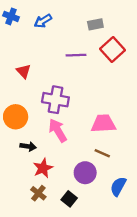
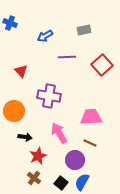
blue arrow: (43, 21) -> (45, 36), moved
red square: (113, 49) -> (102, 65), moved
pink arrow: (58, 130) -> (59, 133), moved
blue semicircle: (118, 186) -> (82, 182), moved

